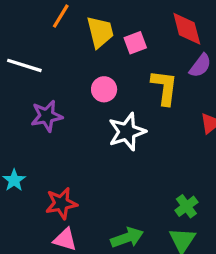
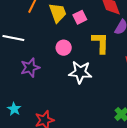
white star: (127, 132) -> (80, 72), turned 30

